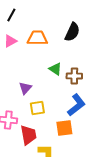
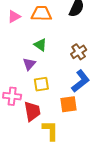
green triangle: (55, 69) -> (40, 45), moved
brown cross: (74, 76) -> (79, 52), turned -35

